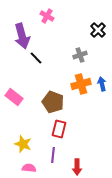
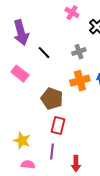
pink cross: (47, 16) -> (72, 13), moved
black line: (36, 58) -> (44, 53), moved
pink rectangle: (14, 97) -> (20, 74), moved

